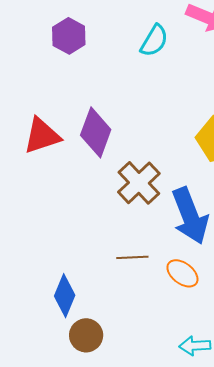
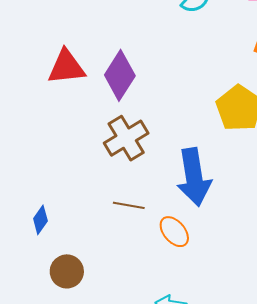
brown cross: (139, 183) -> (126, 138), moved
blue diamond: (65, 296) -> (40, 220), moved, size x0.7

